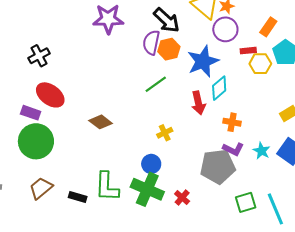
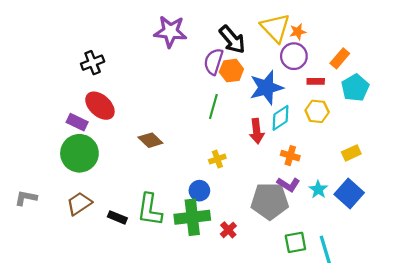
yellow hexagon: (260, 64) -> (317, 111), moved
green line: (156, 84) -> (213, 106), turned -45
green cross: (147, 189) -> (192, 217), turned -36

